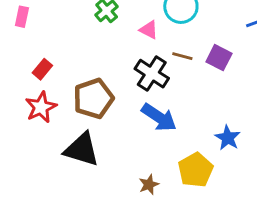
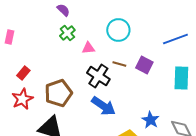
pink triangle: (149, 30) -> (88, 48), moved, turned -32

